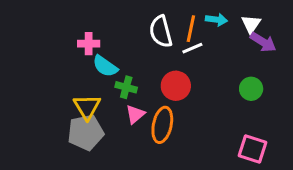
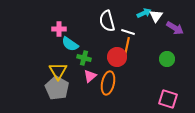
cyan arrow: (216, 20) -> (144, 13), turned -32
white triangle: (251, 24) -> (156, 16), moved
orange line: (191, 29) -> (127, 46), moved
white line: (192, 48) -> (128, 32), turned 40
gray pentagon: (86, 132) -> (57, 88), turned -30

